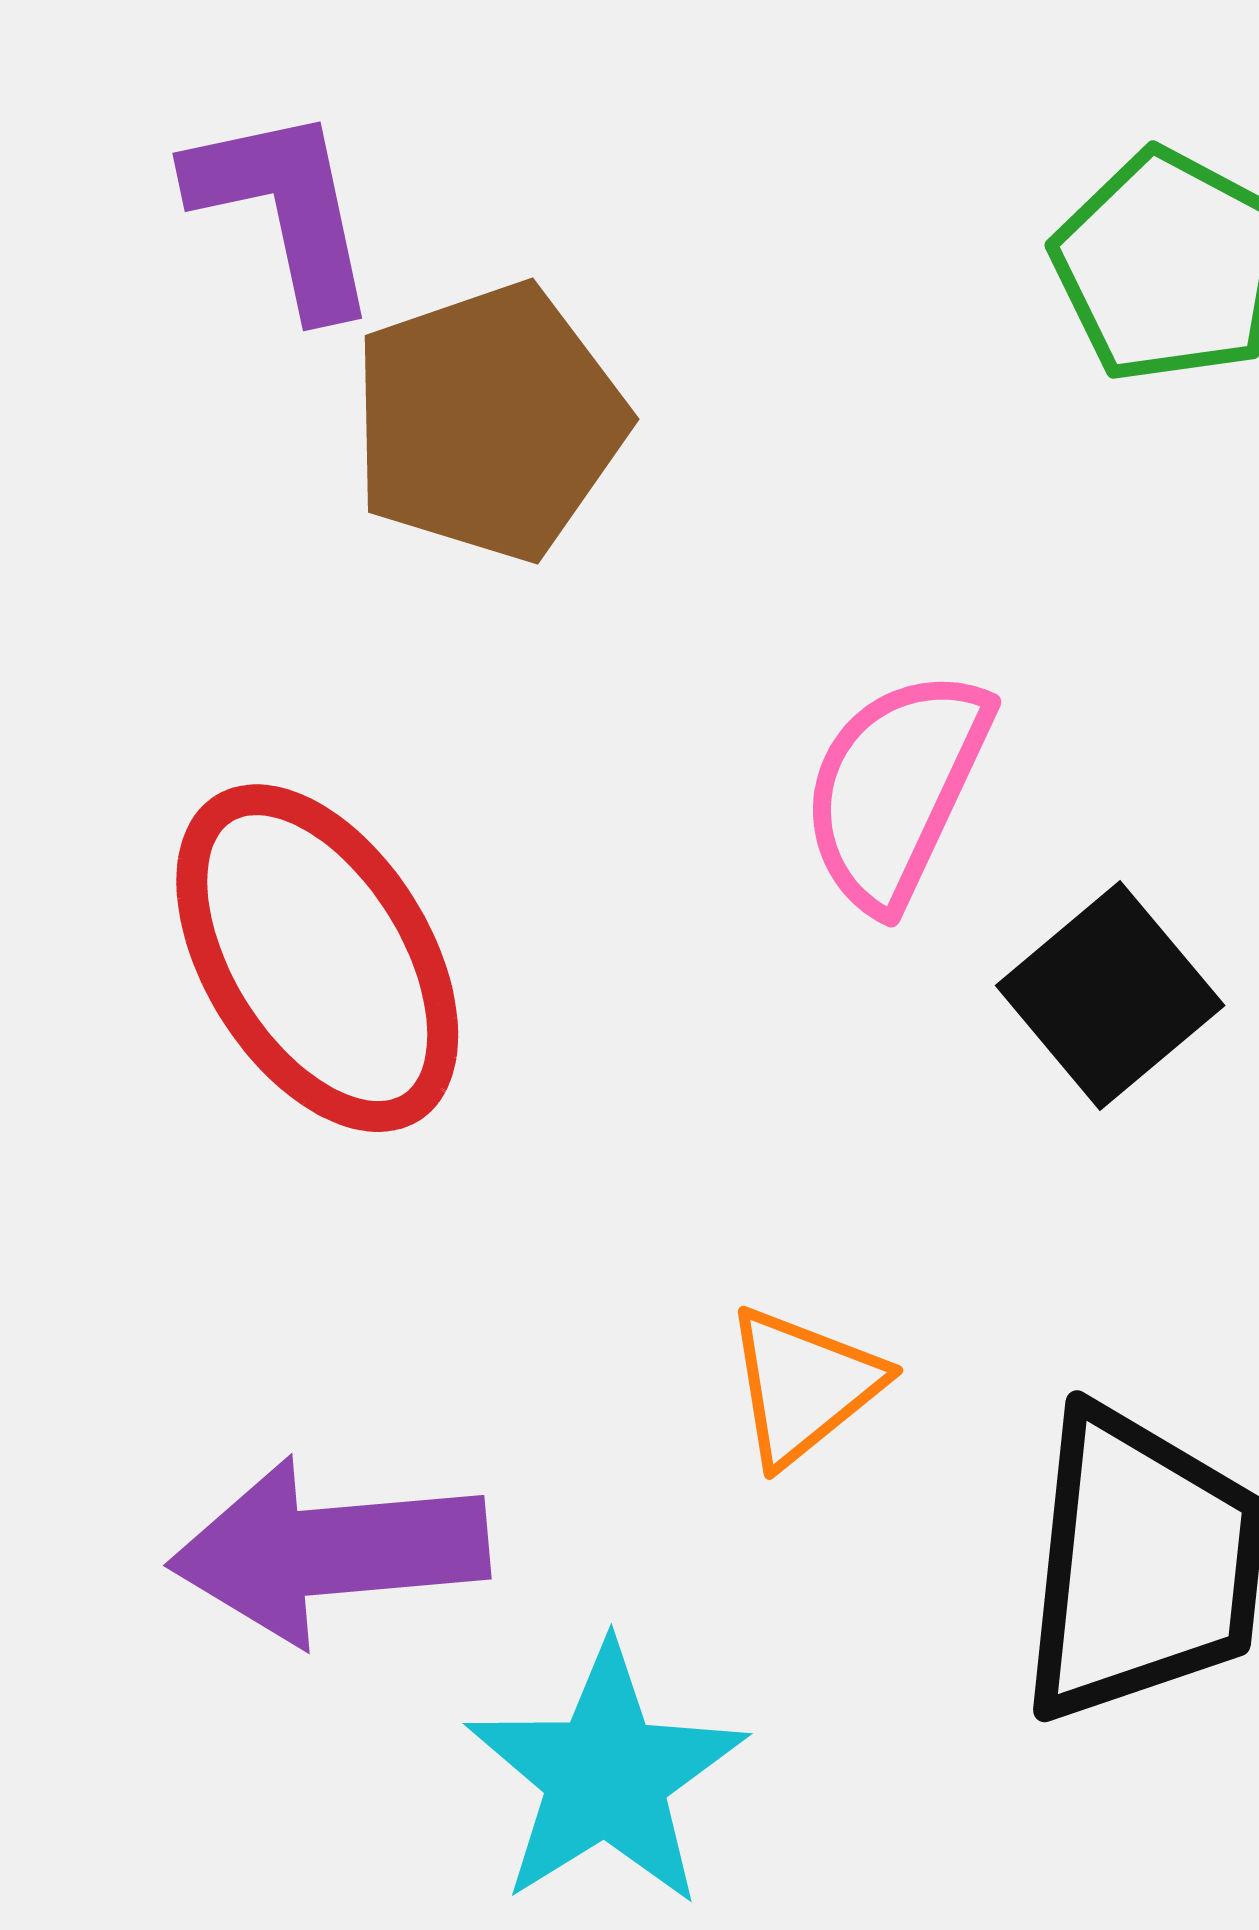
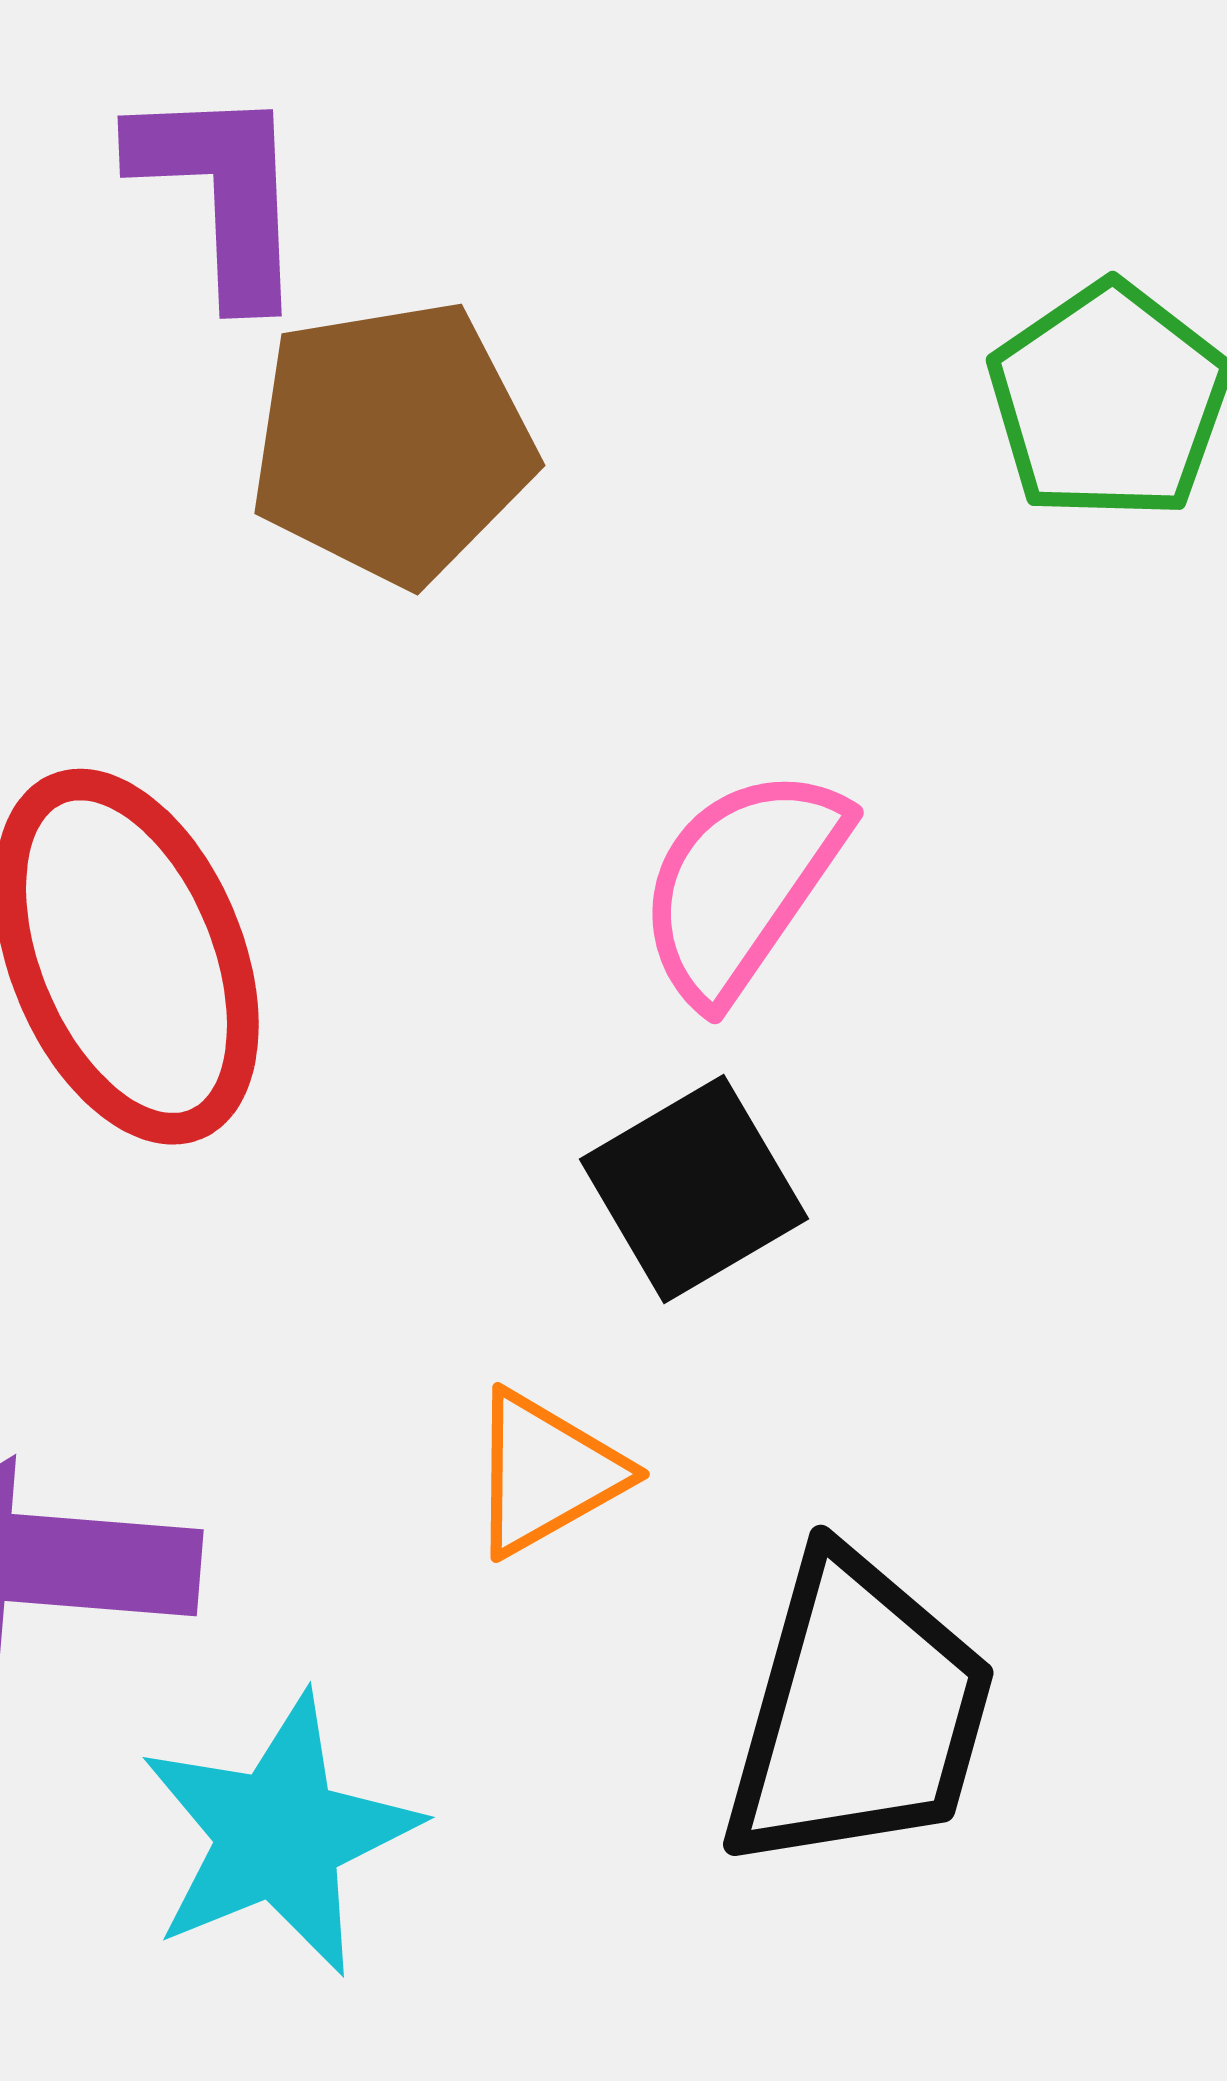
black square: (1110, 995) -> (694, 1189), moved

